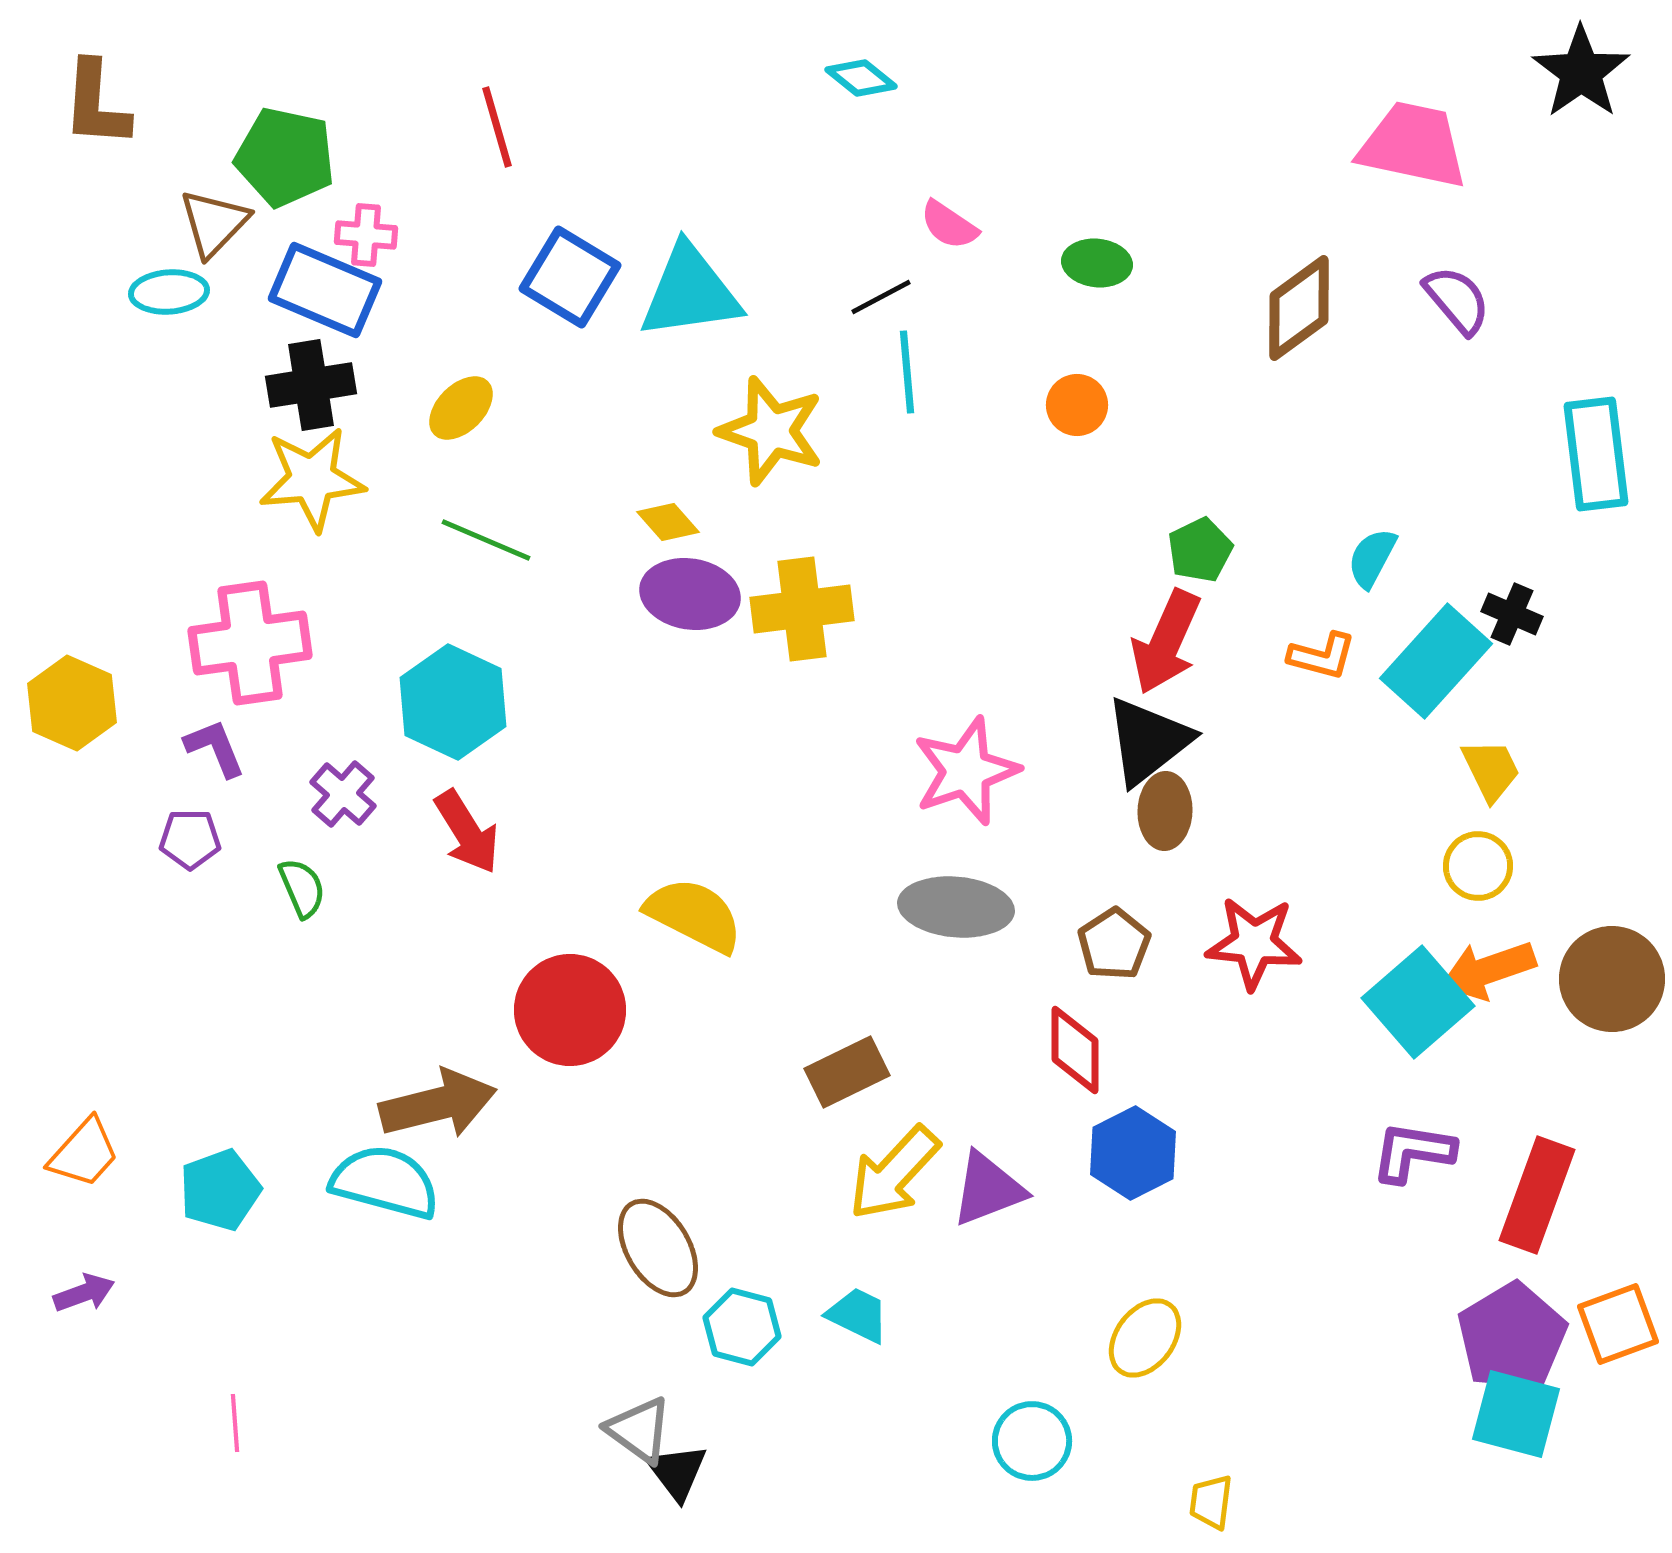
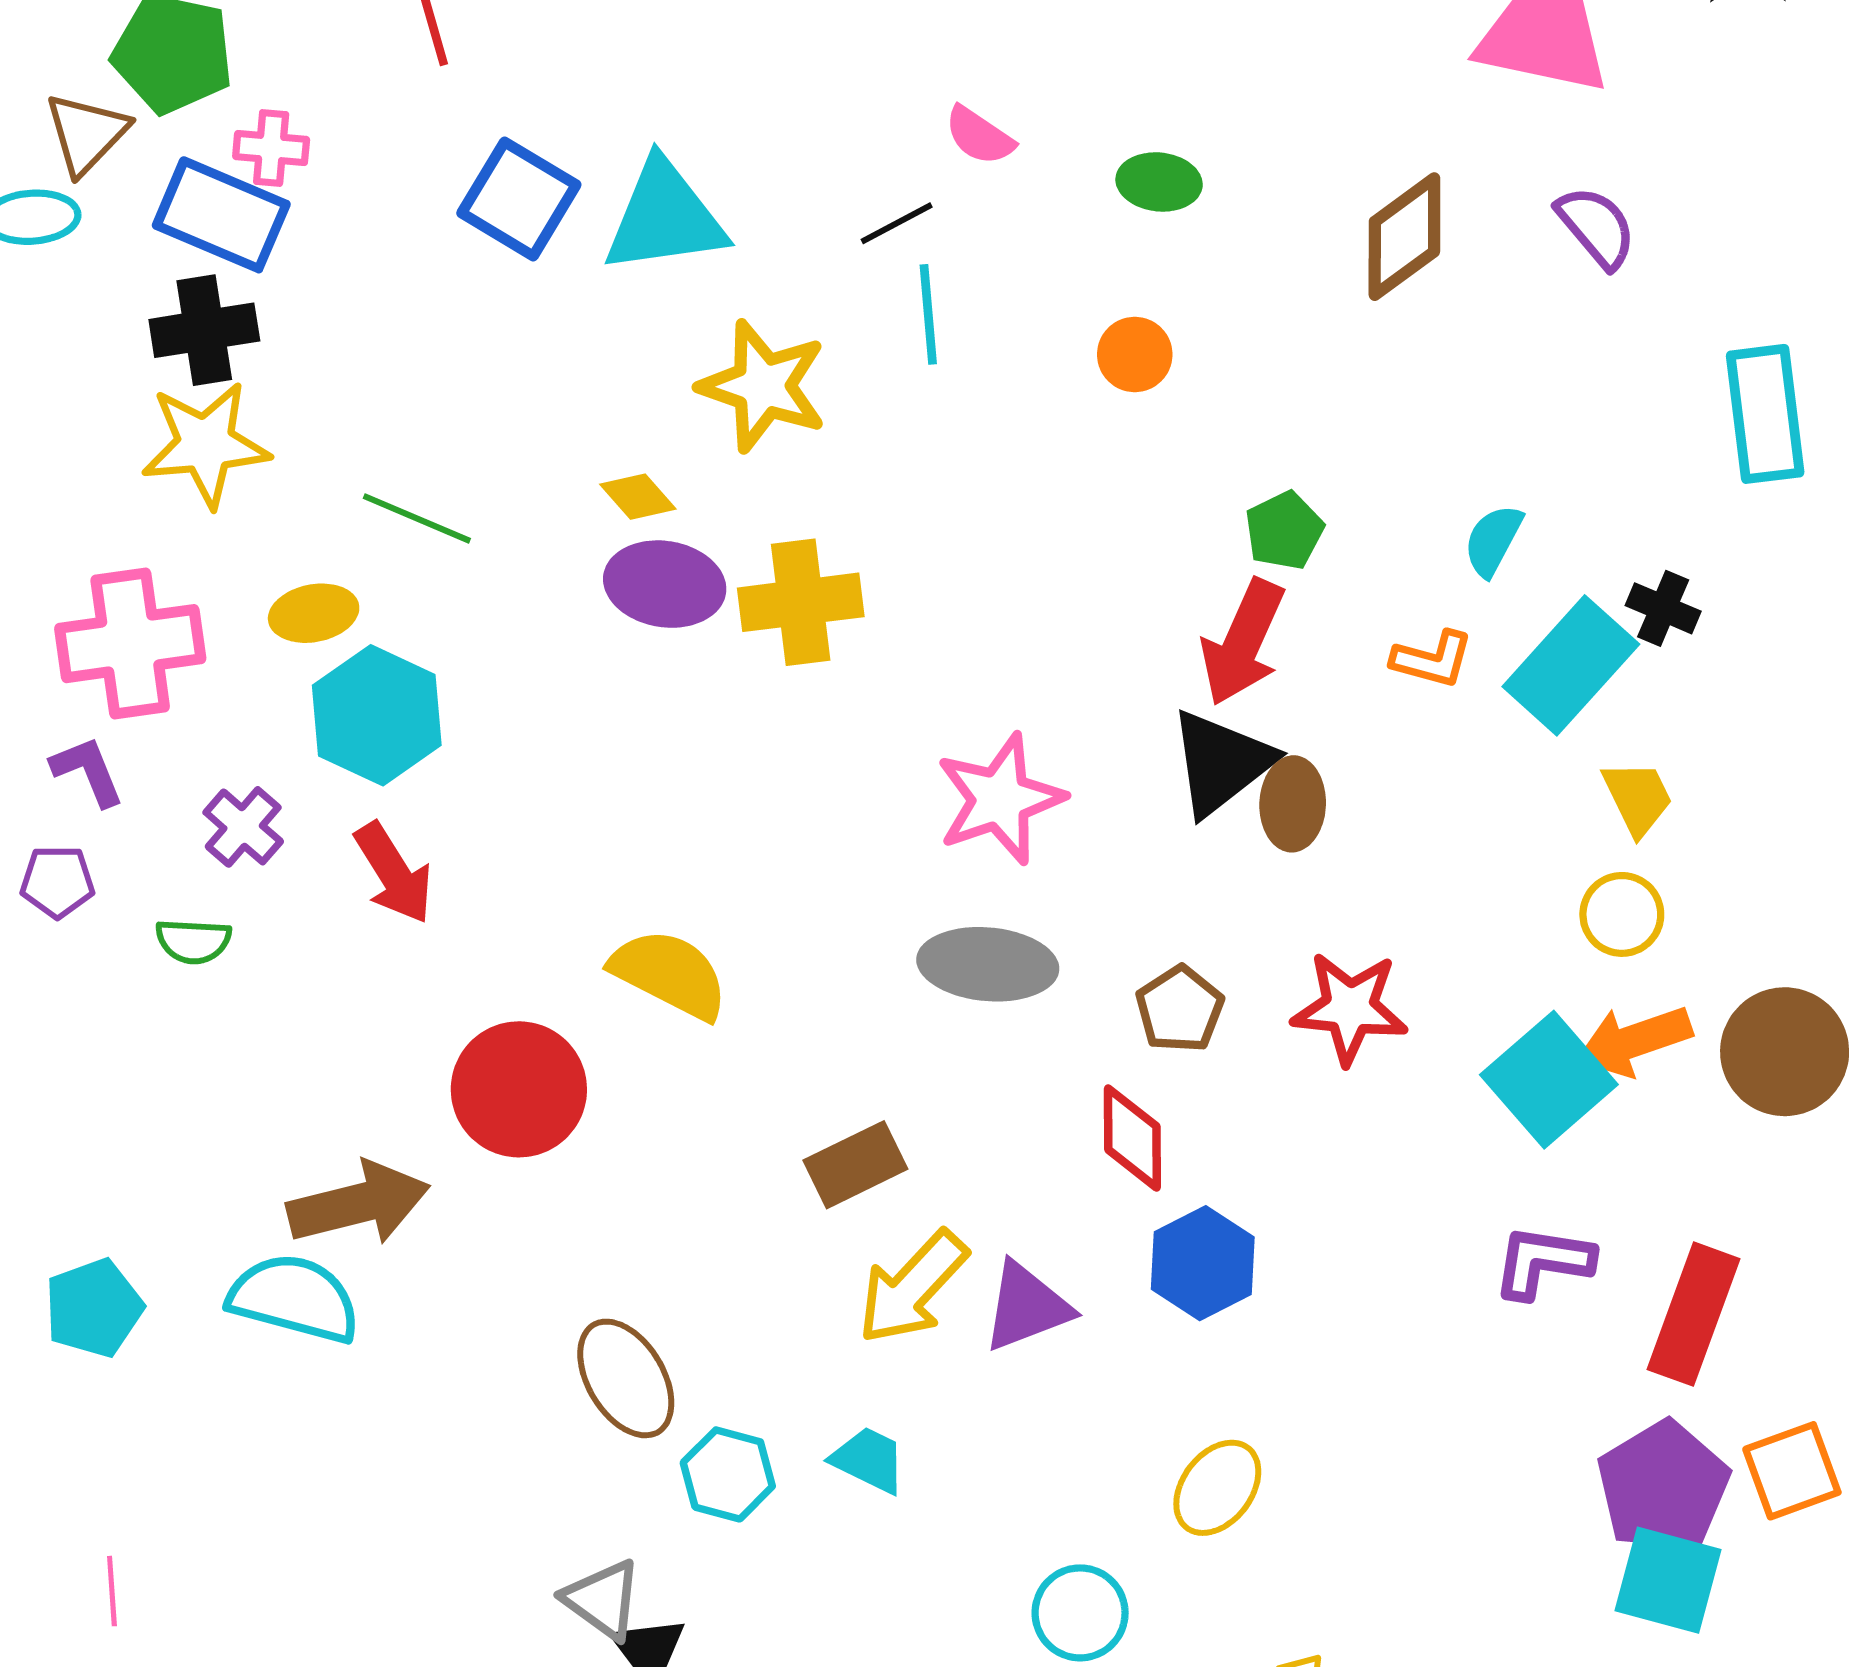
yellow ellipse: (461, 408) -> (314, 613), moved, turned 34
brown ellipse: (1165, 811) -> (1293, 804), moved
green semicircle: (302, 888) -> (193, 941), turned 116

